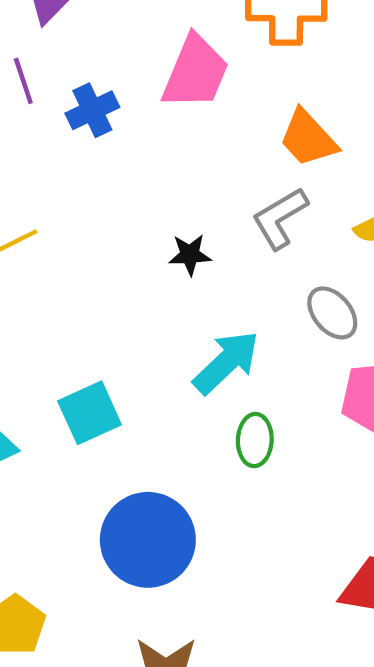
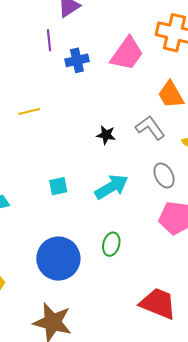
gray L-shape: (280, 218) -> (150, 128), turned 72
cyan square: (90, 413) -> (58, 186), moved, size x0.7
green ellipse: (255, 440) -> (111, 244), moved

